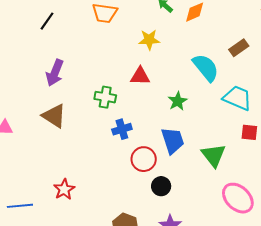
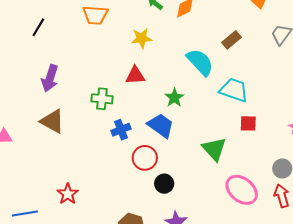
blue trapezoid: (173, 140) -> (161, 126), moved, turned -32

